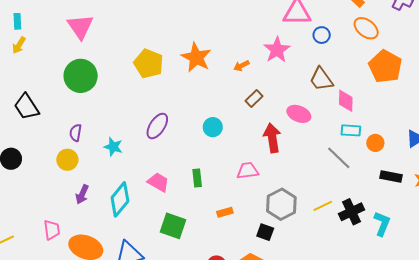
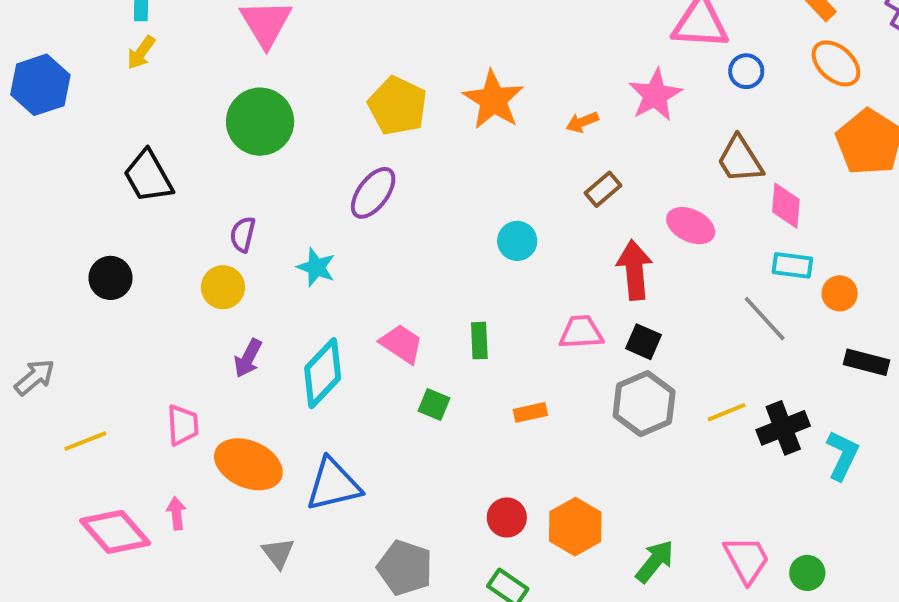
purple ellipse: (157, 126) -> (373, 193), moved
green square: (173, 226) -> (434, 404), moved, size x0.6
black square: (265, 232) -> (644, 342), moved

